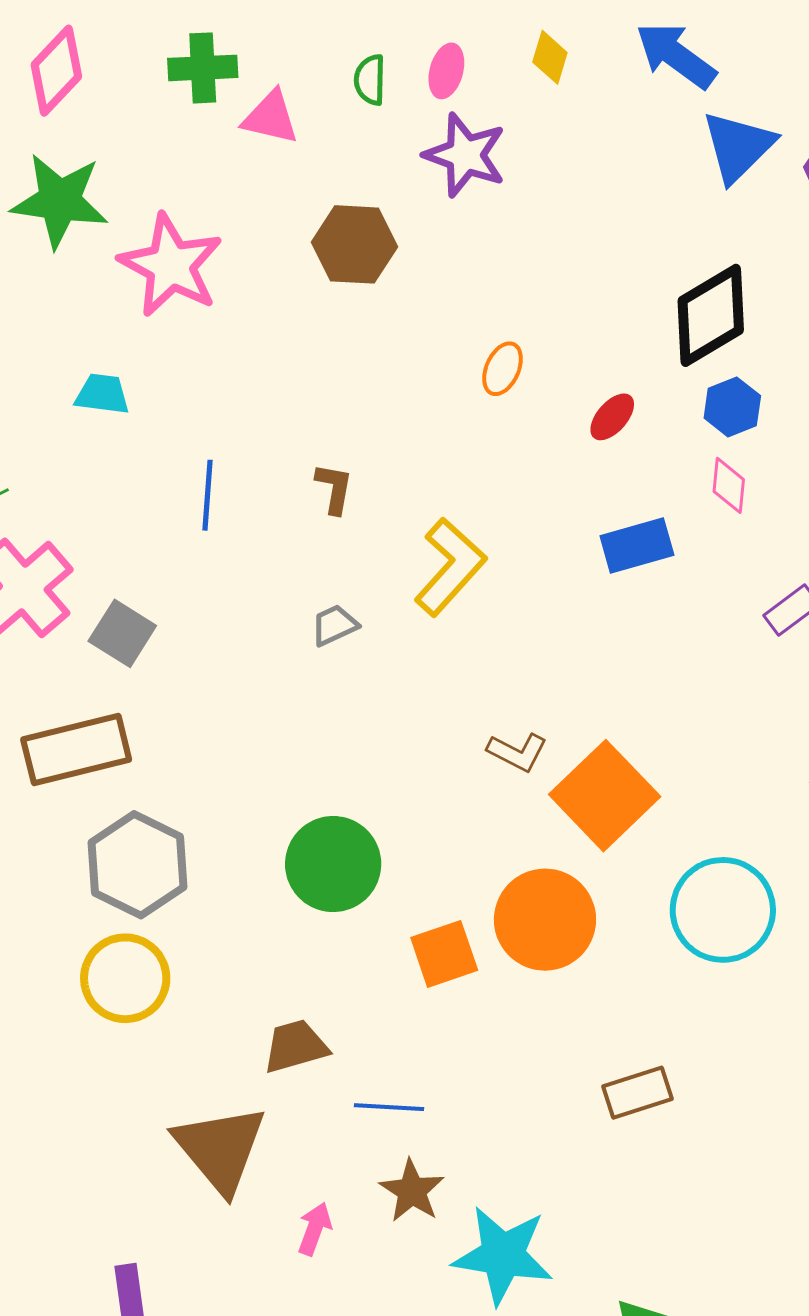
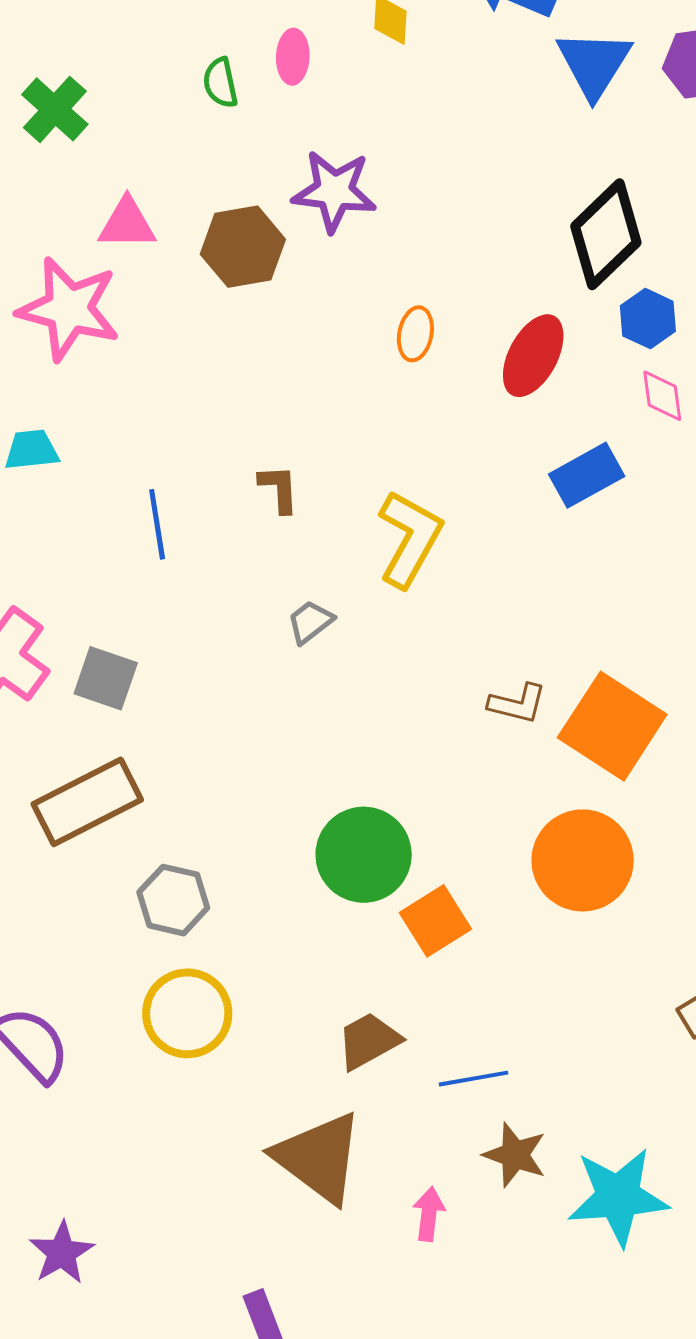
green cross: (203, 68) -> (55, 109), turned -32
pink triangle: (271, 117) -> (127, 224), moved
purple star: (465, 155) -> (334, 191), moved
red ellipse: (612, 417) -> (533, 356), size x1.6
gray hexagon: (138, 865) -> (173, 900), size x0.7
orange square: (444, 954) -> (435, 921), moved

